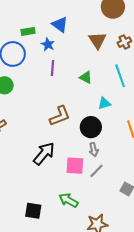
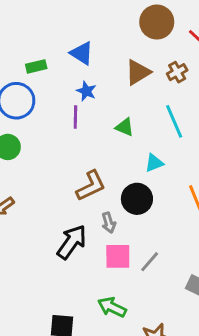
brown triangle: (97, 40) -> (138, 72), turned 36
blue star: (48, 44) -> (86, 91), moved
gray arrow: (94, 149) -> (109, 223), moved

